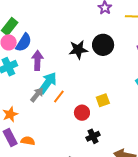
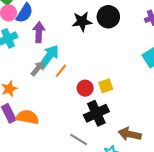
yellow square: (103, 100) -> (106, 86), moved
black cross: (93, 136) -> (96, 113), size x1.6
orange semicircle: (28, 141) -> (27, 117), size x1.5

